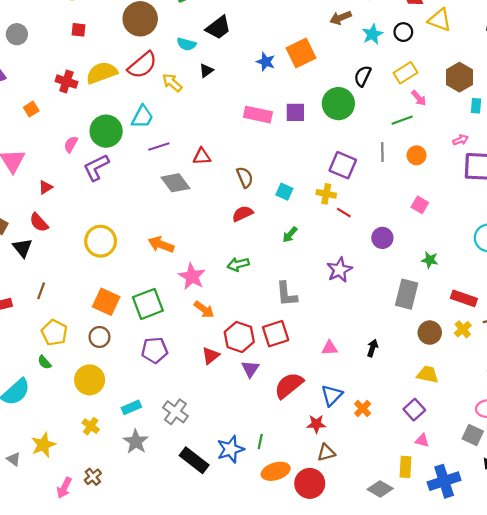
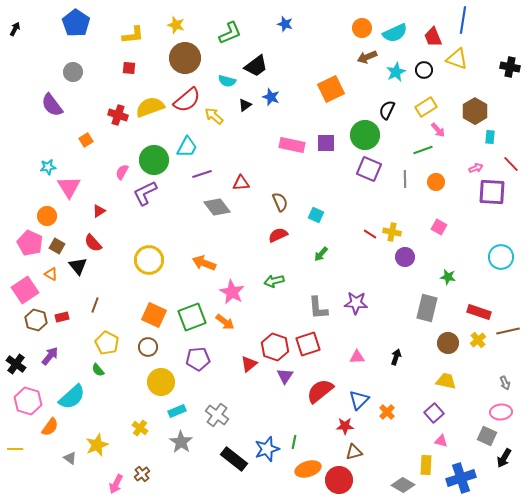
blue star: (266, 62) -> (271, 97), moved
purple square: (343, 165) -> (369, 169), moved
yellow cross: (326, 194) -> (392, 232), moved
purple star: (339, 270) -> (356, 303), moved, turned 30
orange arrow: (204, 309) -> (225, 322), moved
yellow circle: (90, 380) -> (161, 382), moved

